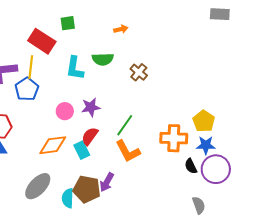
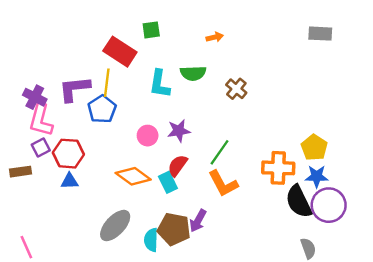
gray rectangle: (220, 14) -> (320, 34), moved
orange diamond: (53, 145) -> (133, 176), turned 44
black semicircle: (191, 166) -> (299, 202), size x1.8

